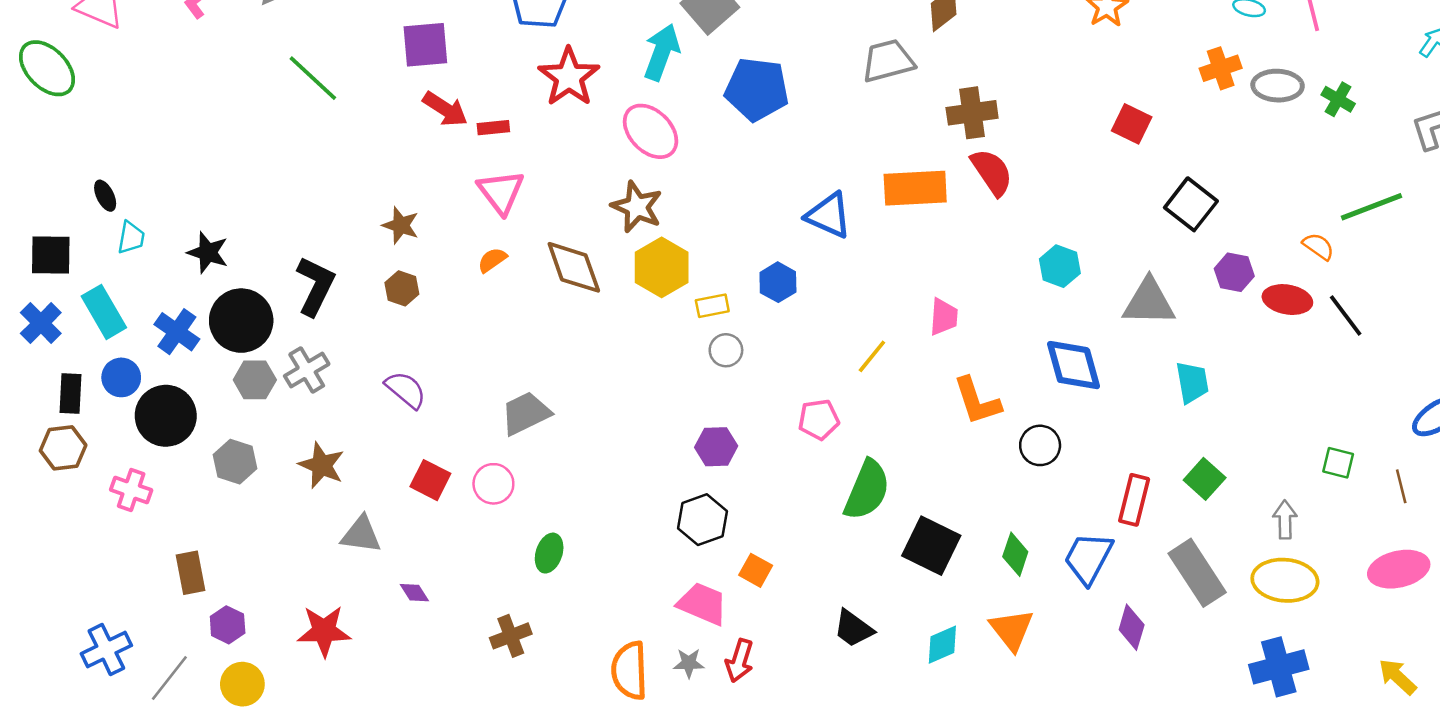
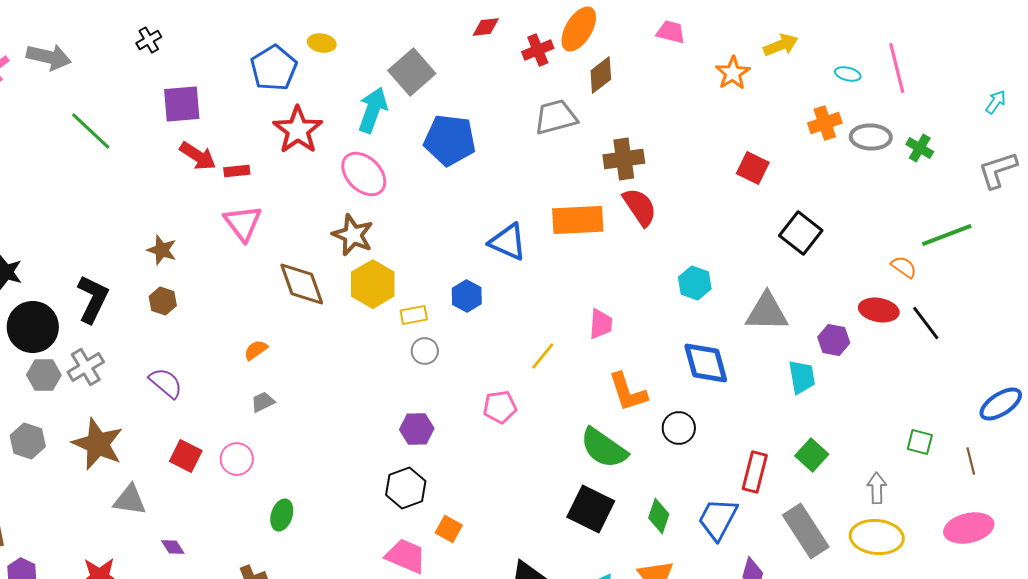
orange semicircle: (492, 260) -> (256, 350), moved
purple hexagon: (1234, 272) -> (834, 340), moved
gray trapezoid: (526, 413) -> (263, 402), size x0.6
brown star: (322, 465) -> (98, 444), size x1.4
green semicircle: (867, 490) -> (604, 448), moved, turned 102

